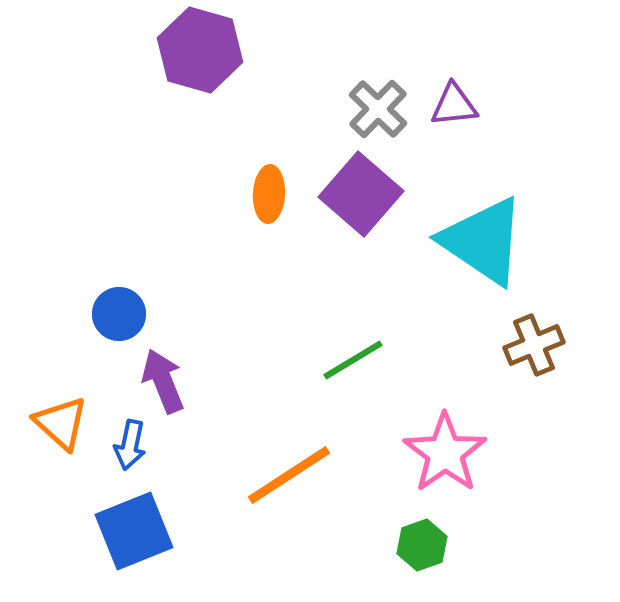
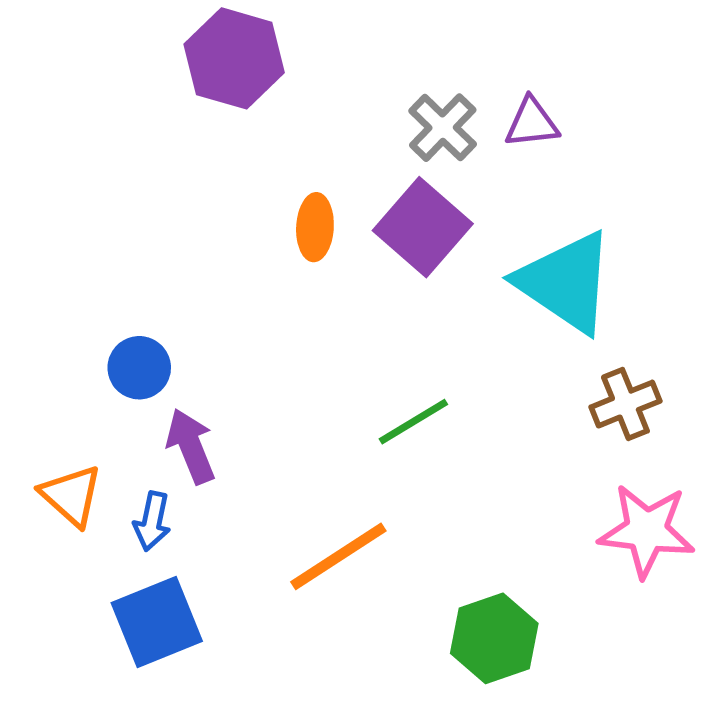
pink star: (445, 453) -> (647, 531), moved, turned -30
green hexagon: (422, 545) -> (494, 638), size x1.5

